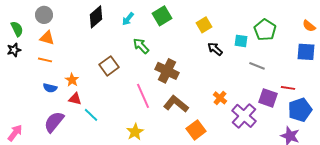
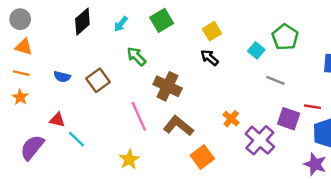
cyan square: (241, 41) -> (256, 50), turned 32
black arrow: (215, 49) -> (210, 58), moved
orange star: (72, 80) -> (20, 97), moved
blue semicircle: (50, 88) -> (62, 77), moved

